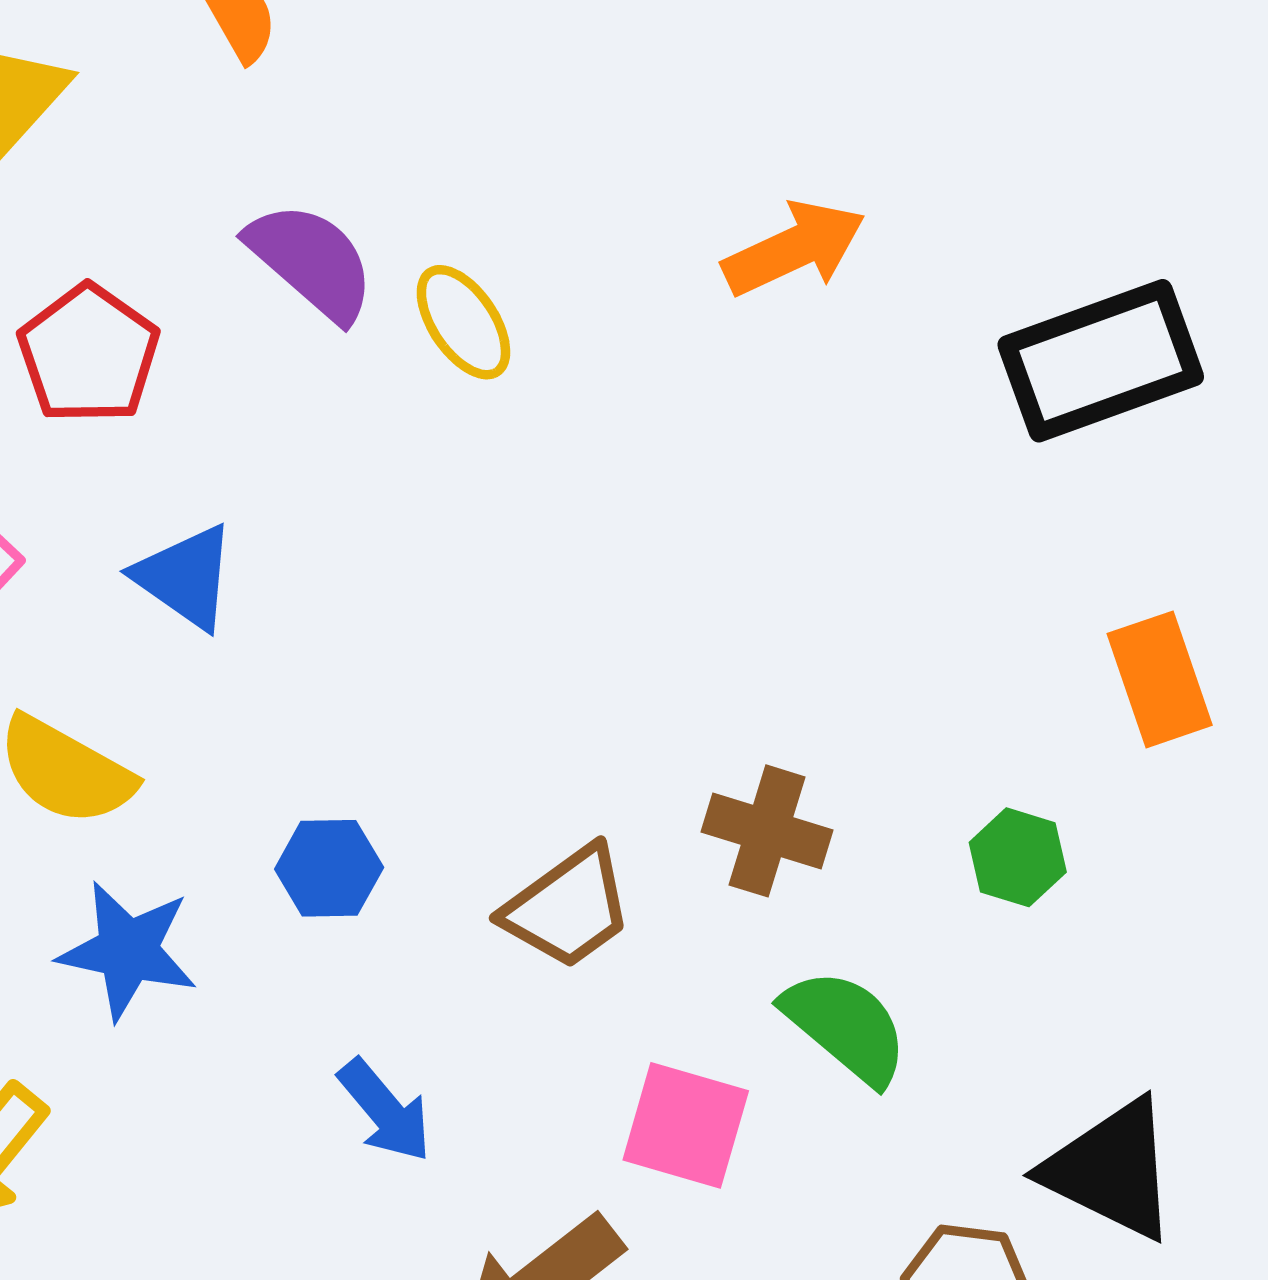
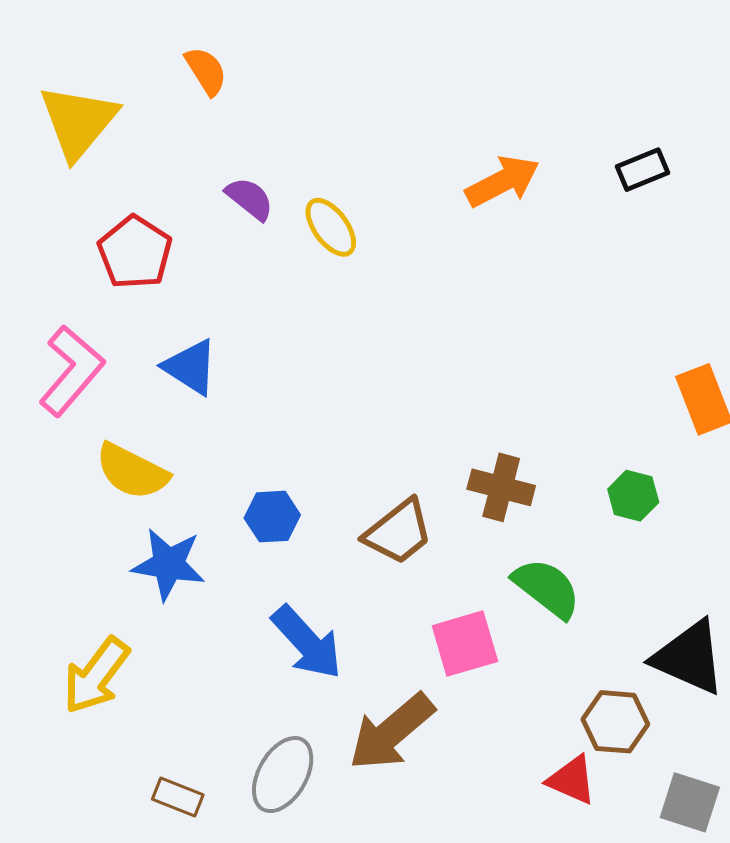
purple semicircle: (311, 261) -> (250, 199), size x0.7
black rectangle: (1101, 361) -> (642, 170), moved, size x0.5
blue arrow: (385, 1111) -> (307, 642), size x1.4
pink square: (686, 1125) -> (465, 644), turned -30

